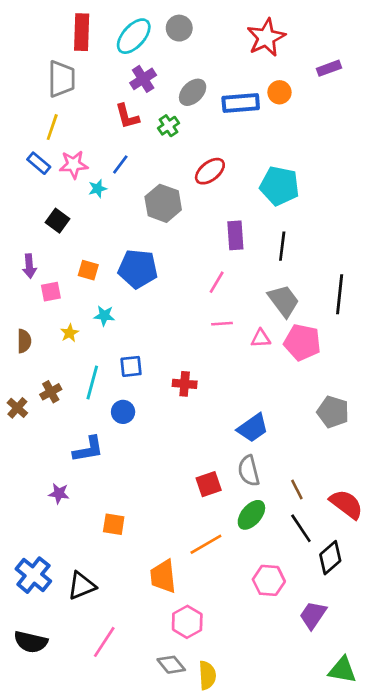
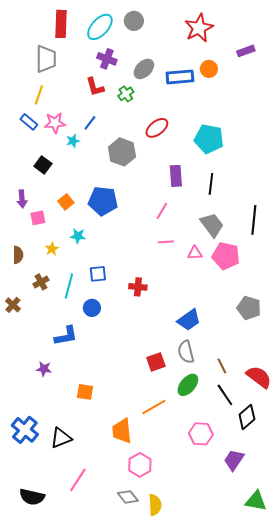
purple cross: (143, 79) -> (107, 59), turned -36
orange square: (88, 270) -> (66, 202), turned 35
brown cross: (51, 392) -> (41, 282), moved
black semicircle: (31, 642) -> (32, 497), moved

